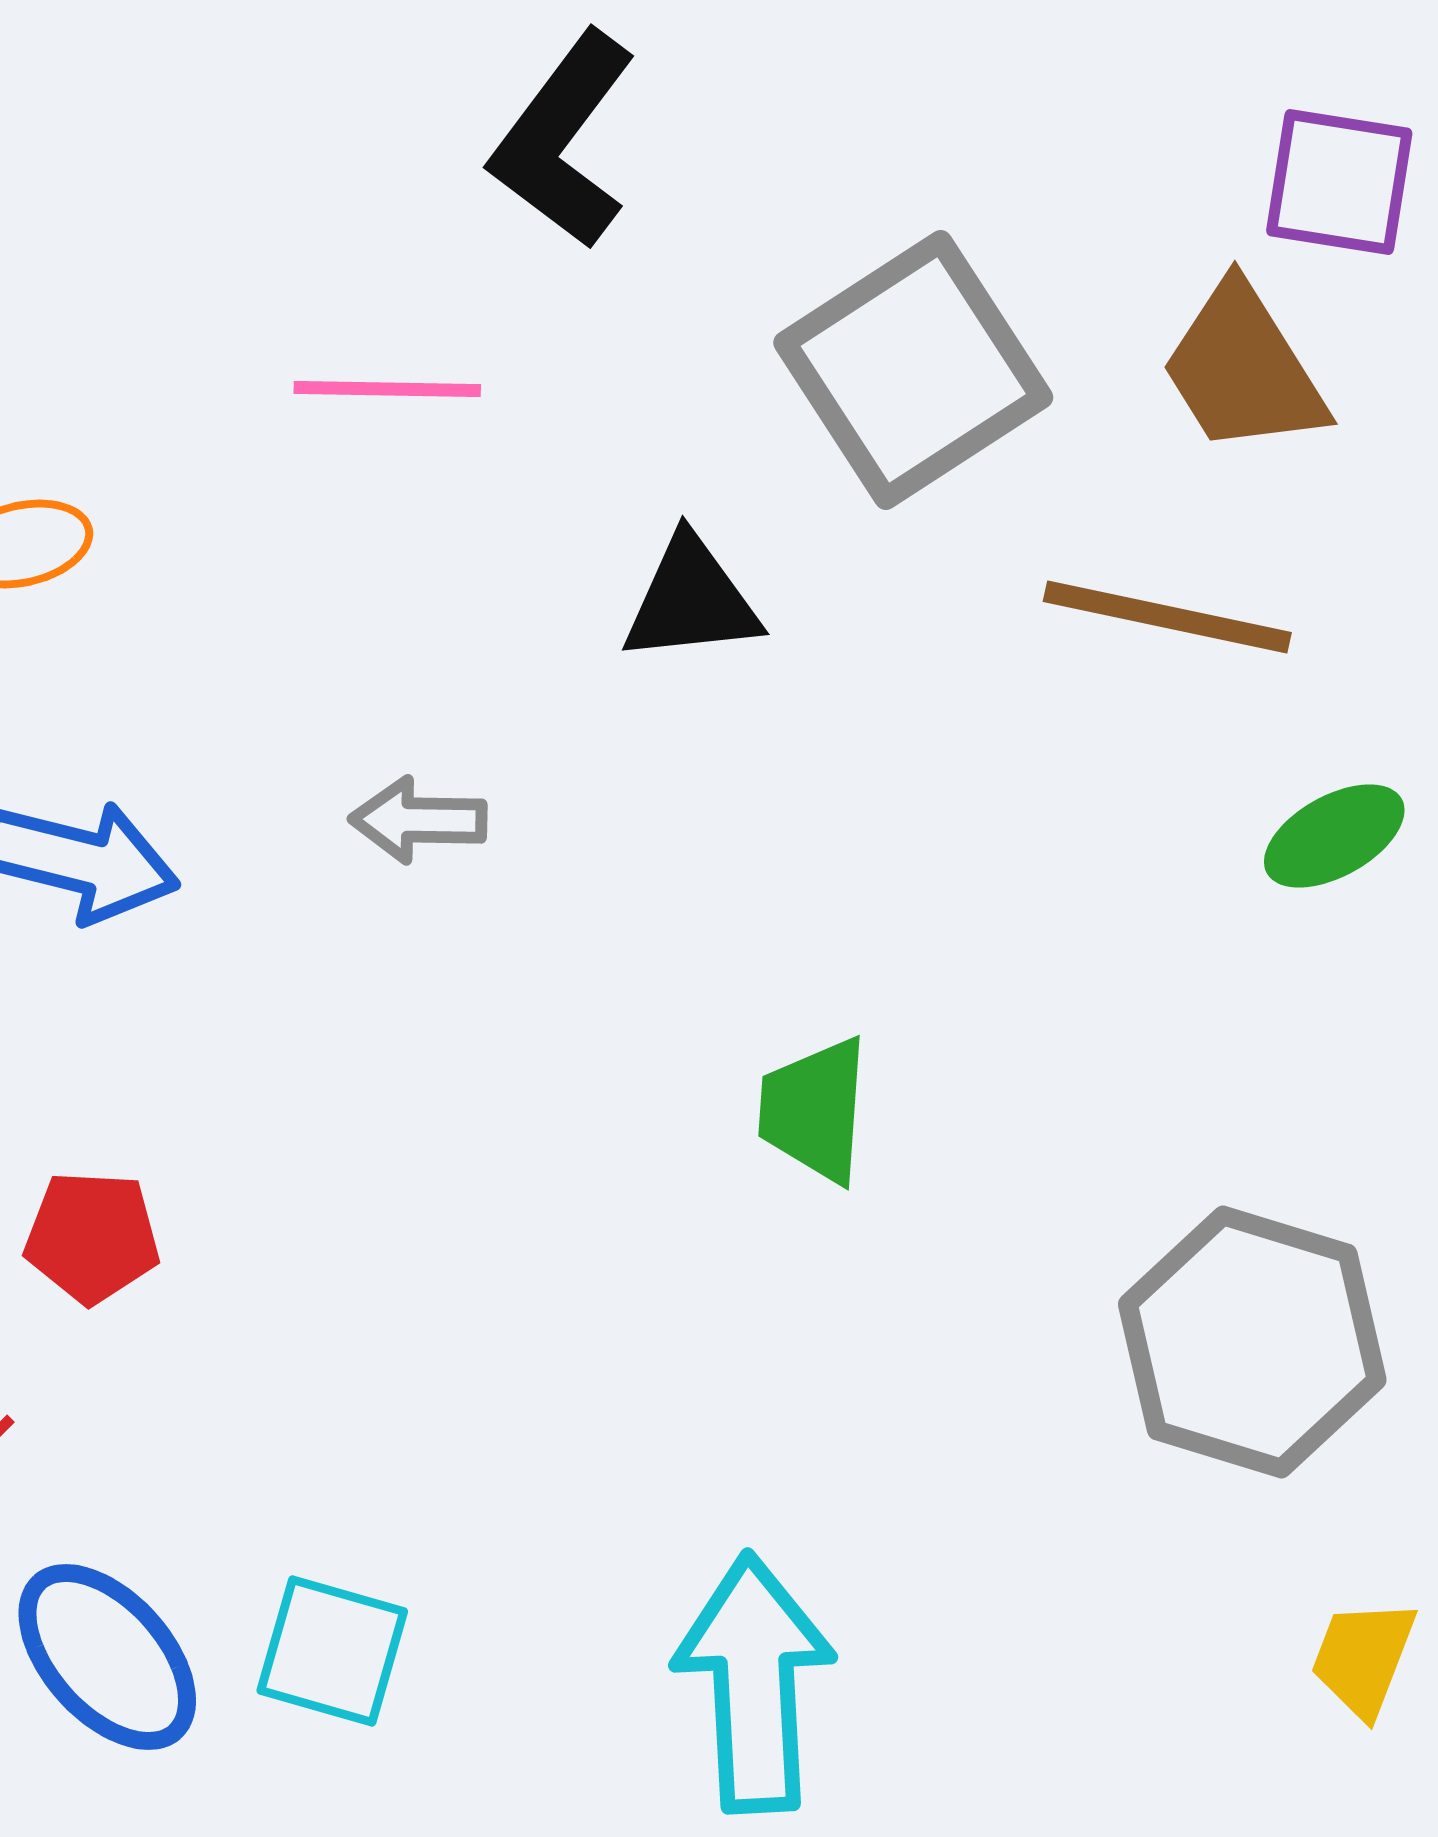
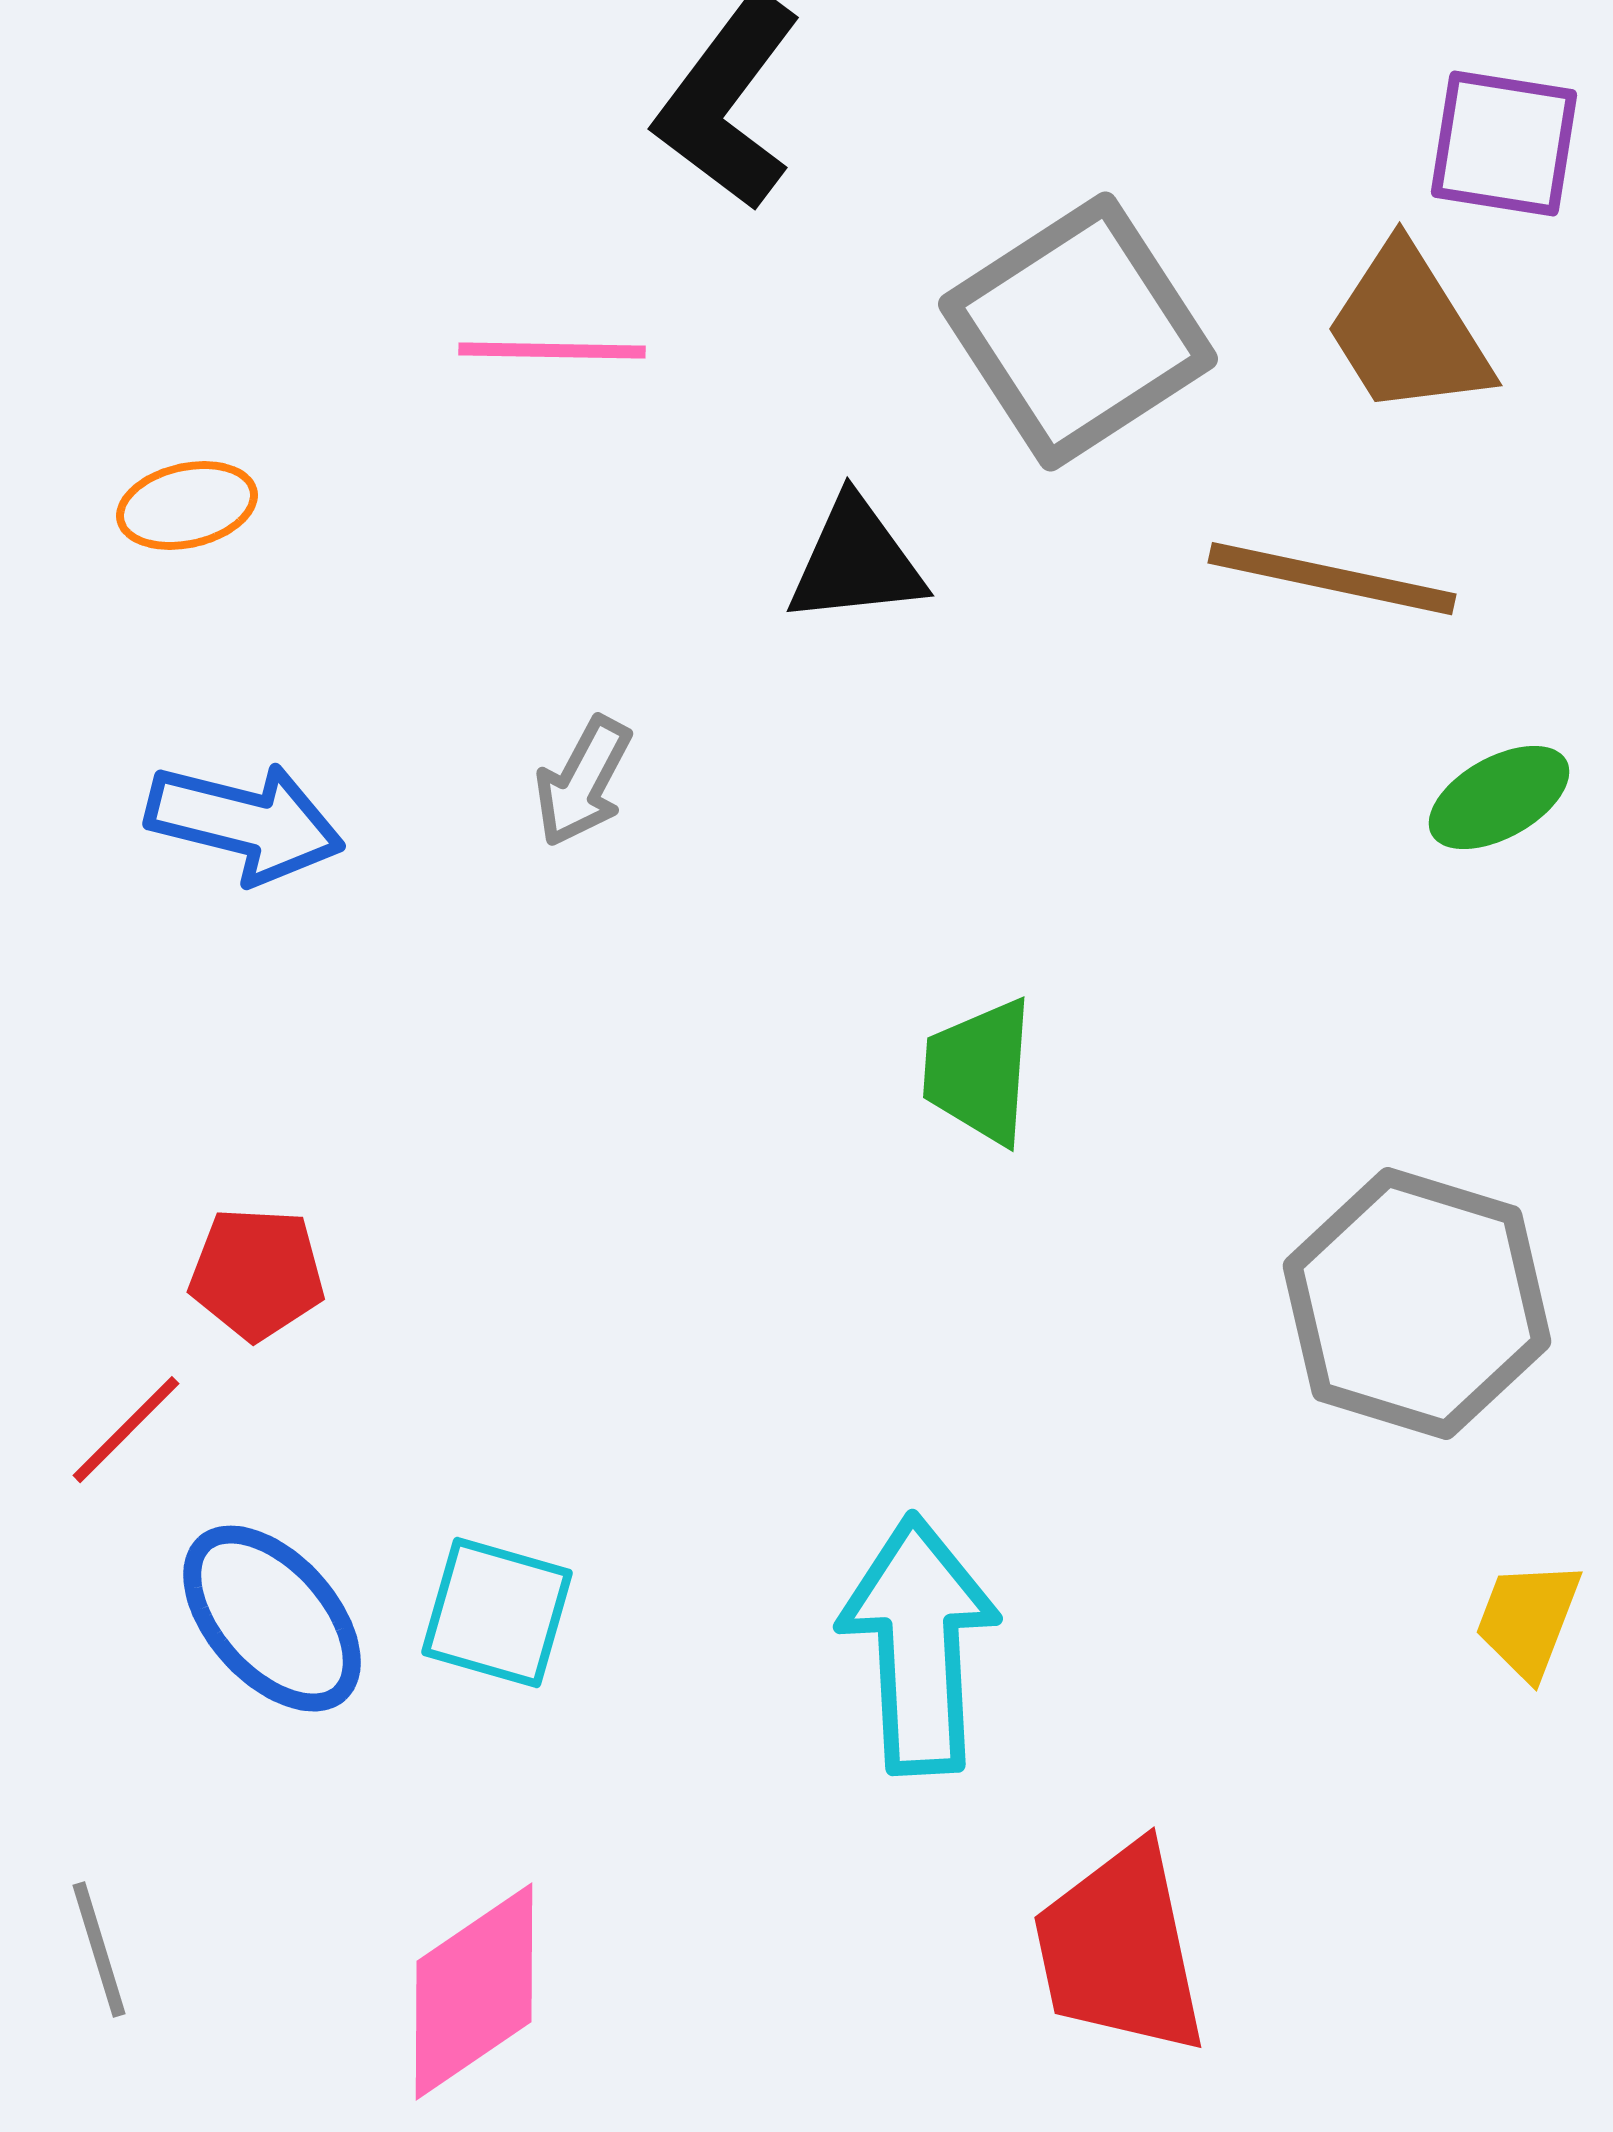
gray arrow: (418, 820) -> (583, 782), turned -63
red pentagon: (92, 1237) -> (257, 1274), moved

